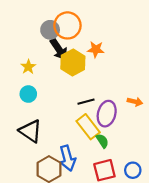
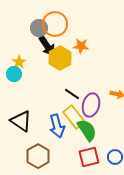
cyan circle: (28, 94) -> (14, 74), moved
black line: (86, 102) -> (72, 94), turned 49
green semicircle: (102, 141) -> (87, 130), size x1.6
blue arrow: (67, 158) -> (57, 126), moved

